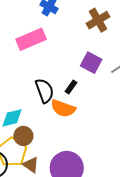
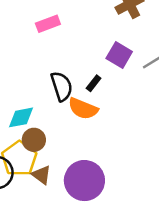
pink rectangle: (31, 39) -> (48, 24), size x0.7

